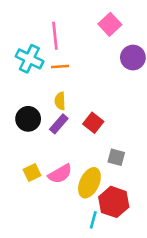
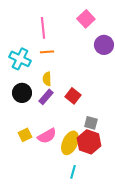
cyan cross: (29, 59) -> (20, 59), moved
red hexagon: (114, 202) -> (89, 142), moved

